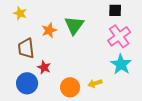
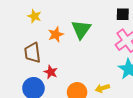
yellow star: (20, 13) -> (34, 16), moved

